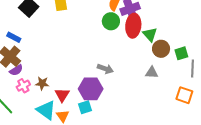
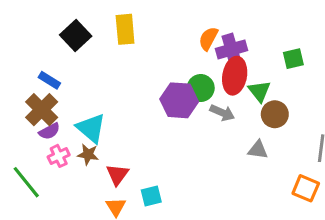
green circle: (111, 21) -> (201, 88), moved
green square: (181, 53) -> (293, 59), moved
gray arrow: (105, 69) -> (222, 113), moved
purple hexagon: (91, 89) -> (179, 100), moved
cyan triangle: (46, 110) -> (91, 128), moved

